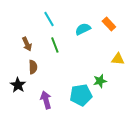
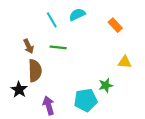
cyan semicircle: (83, 29) -> (77, 15), moved
green line: (55, 45) -> (58, 47), turned -63
brown semicircle: (33, 67) -> (35, 71), size x1.5

